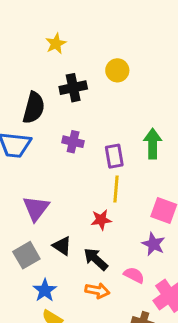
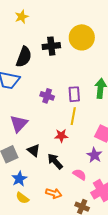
yellow star: (56, 44) -> (22, 17), moved
yellow circle: (117, 70) -> (82, 37), size x1.6
purple cross: (73, 142) -> (47, 96), moved
orange arrow: (97, 291) -> (54, 193), moved

